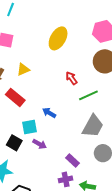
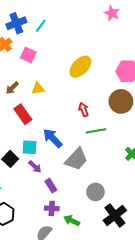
blue arrow: (49, 113) -> (53, 138), size x1.5
gray trapezoid: (93, 126) -> (76, 159), moved
purple rectangle: (73, 161) -> (51, 186), moved

